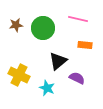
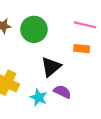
pink line: (78, 19) -> (85, 25), moved
purple semicircle: (77, 78) -> (62, 92), moved

